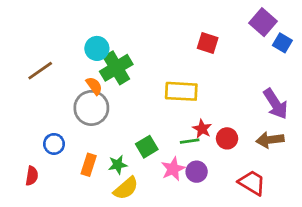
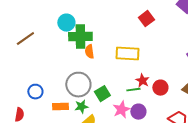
red square: (208, 43) -> (146, 19), turned 35
green cross: (116, 68) -> (80, 37), turned 30
orange semicircle: (94, 86) -> (89, 52), moved, turned -152
gray circle: (91, 108) -> (78, 85), moved
orange rectangle: (89, 165) -> (60, 107), turned 70

